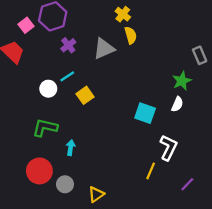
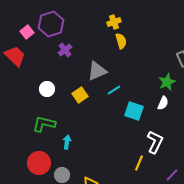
yellow cross: (123, 14) -> (114, 22), turned 32
gray triangle: (104, 49) -> (97, 71), moved
cyan line: (67, 76) -> (114, 90), moved

